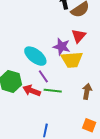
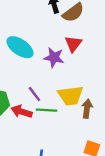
cyan ellipse: (35, 56) -> (20, 47), moved
yellow trapezoid: (72, 60) -> (71, 96), moved

